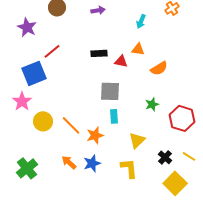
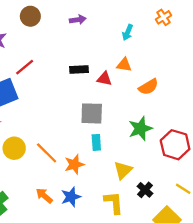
green star: (152, 104) -> (140, 129), size x1.5
black cross: (165, 157) -> (145, 190), moved

